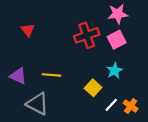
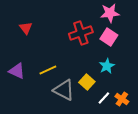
pink square: (117, 40) -> (109, 37), turned -30
yellow line: (51, 75) -> (48, 70), turned -30
gray triangle: (37, 104) -> (64, 90), moved

